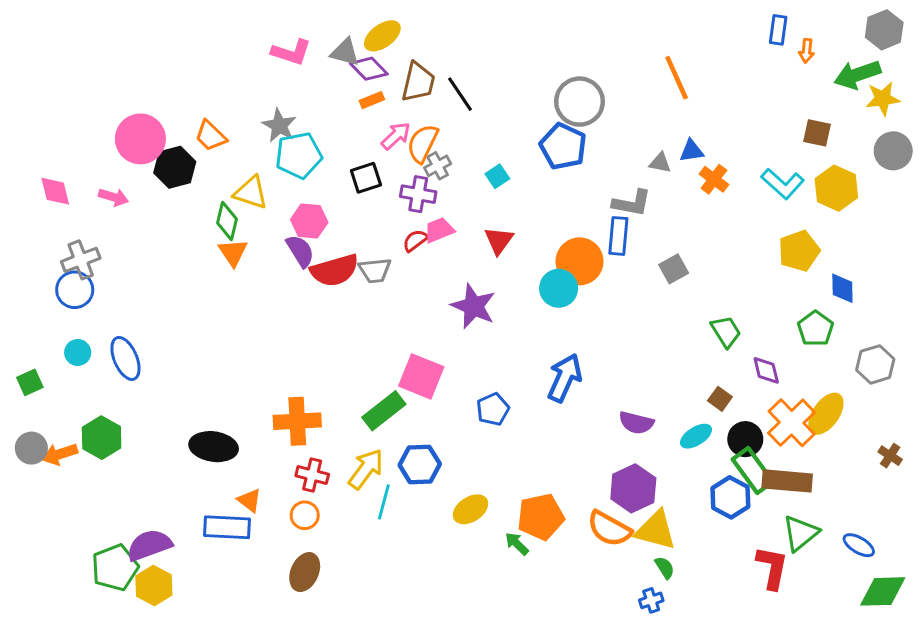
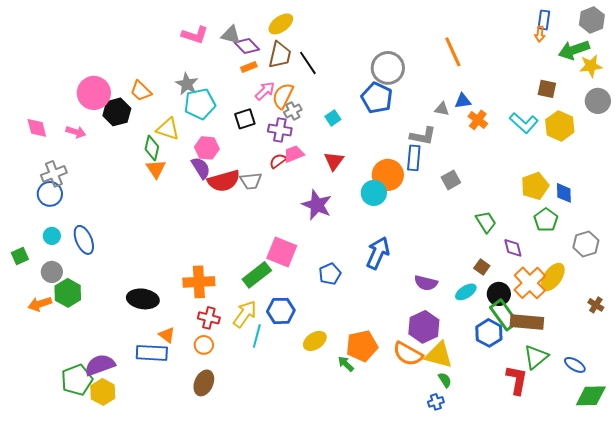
blue rectangle: (778, 30) -> (544, 20), moved
yellow ellipse: (382, 36) -> (281, 24), moved
yellow pentagon: (799, 251) -> (535, 186), moved
gray circle: (31, 448) -> (52, 272), moved

